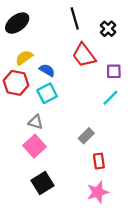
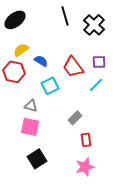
black cross: (108, 29) -> (94, 25), size x1.5
red trapezoid: (84, 55) -> (73, 67), moved
cyan square: (47, 93) -> (50, 86), moved
pink square: (34, 146) -> (30, 127), turned -36

